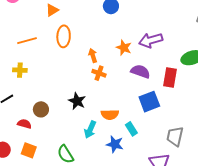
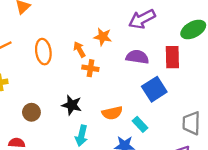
orange ellipse: (64, 36) -> (43, 52), moved
orange star: (124, 48) -> (103, 37), moved
brown circle: (41, 109) -> (31, 112), moved
cyan arrow: (90, 130) -> (82, 136), moved

